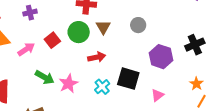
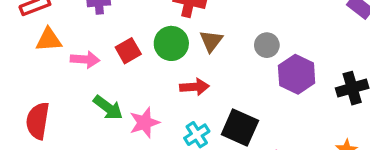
pink arrow: (26, 49) -> (85, 59), turned 30
purple hexagon: (161, 57) -> (297, 74), moved

